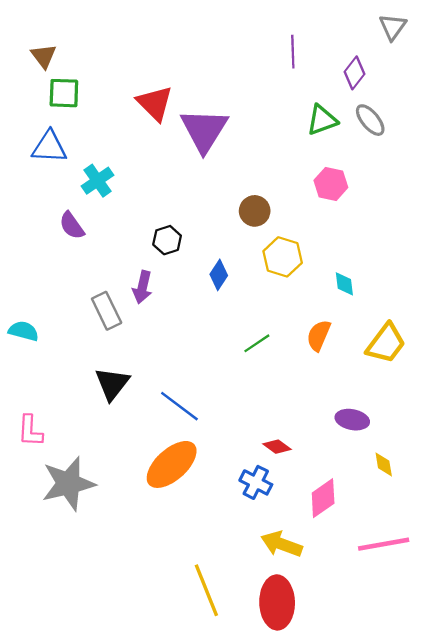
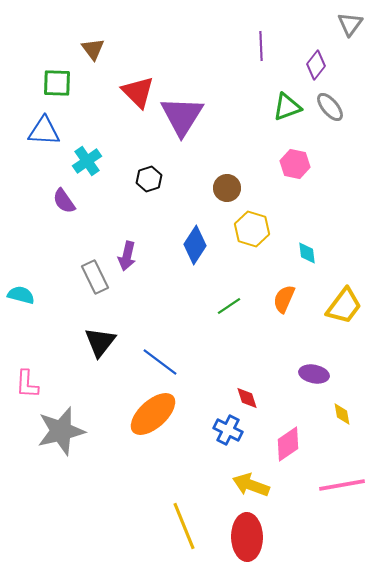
brown triangle: (44, 56) -> (93, 49), moved
black hexagon: (167, 240) -> (149, 179), moved
blue diamond: (219, 275) -> (195, 245), size x1.4
red diamond: (277, 447) -> (247, 398), turned 35

